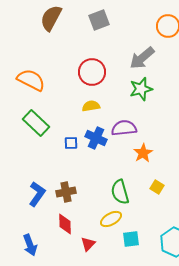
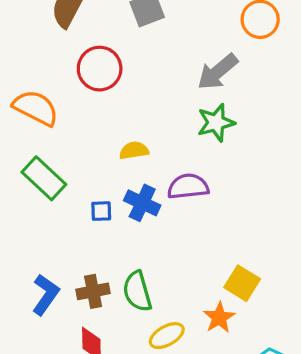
red circle: (92, 72) -> (100, 69), moved
orange star: (143, 153) -> (219, 318), moved
yellow square: (157, 187) -> (242, 283), size x1.5
green semicircle: (120, 192) -> (137, 291), moved

